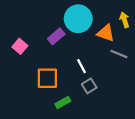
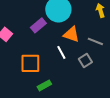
orange triangle: (106, 33) -> (71, 34), moved
gray square: (89, 86) -> (85, 60), moved

